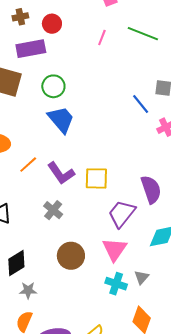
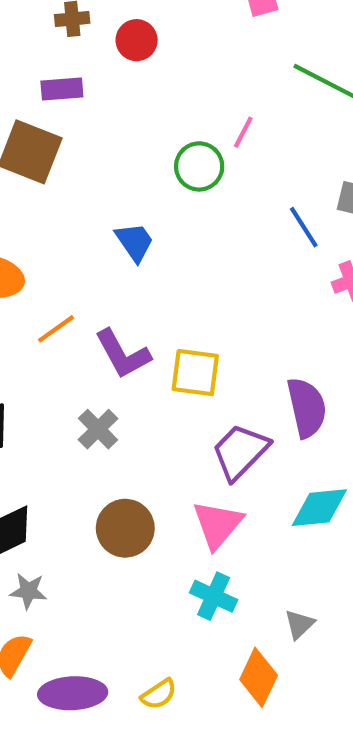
pink line: (102, 38) -> (243, 132), moved
purple rectangle: (31, 49) -> (62, 89), moved, size x0.7
green circle: (53, 86) -> (199, 166), moved
blue trapezoid: (61, 119) -> (135, 242), size x0.7
gray triangle: (142, 277) -> (299, 624), moved

